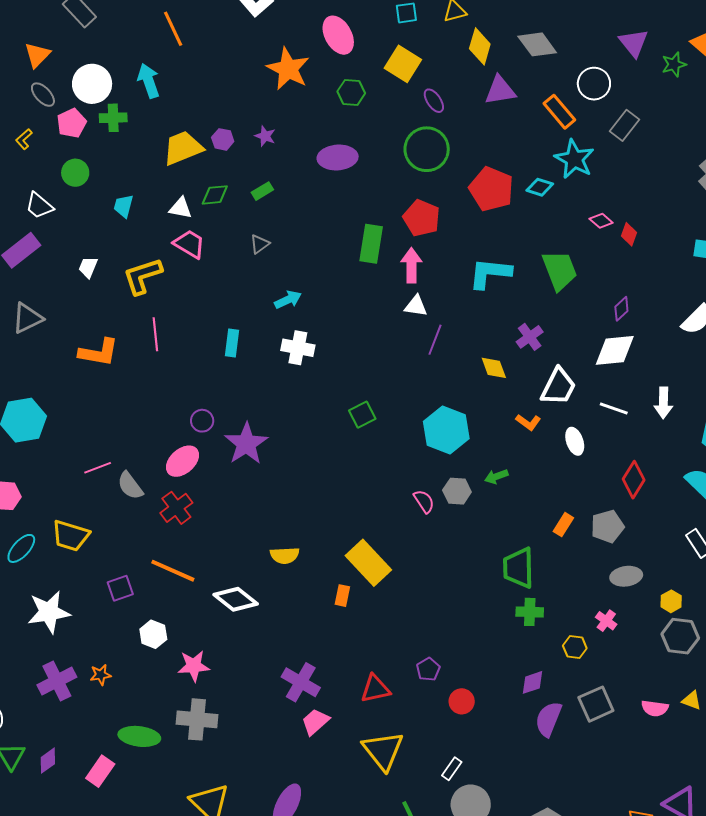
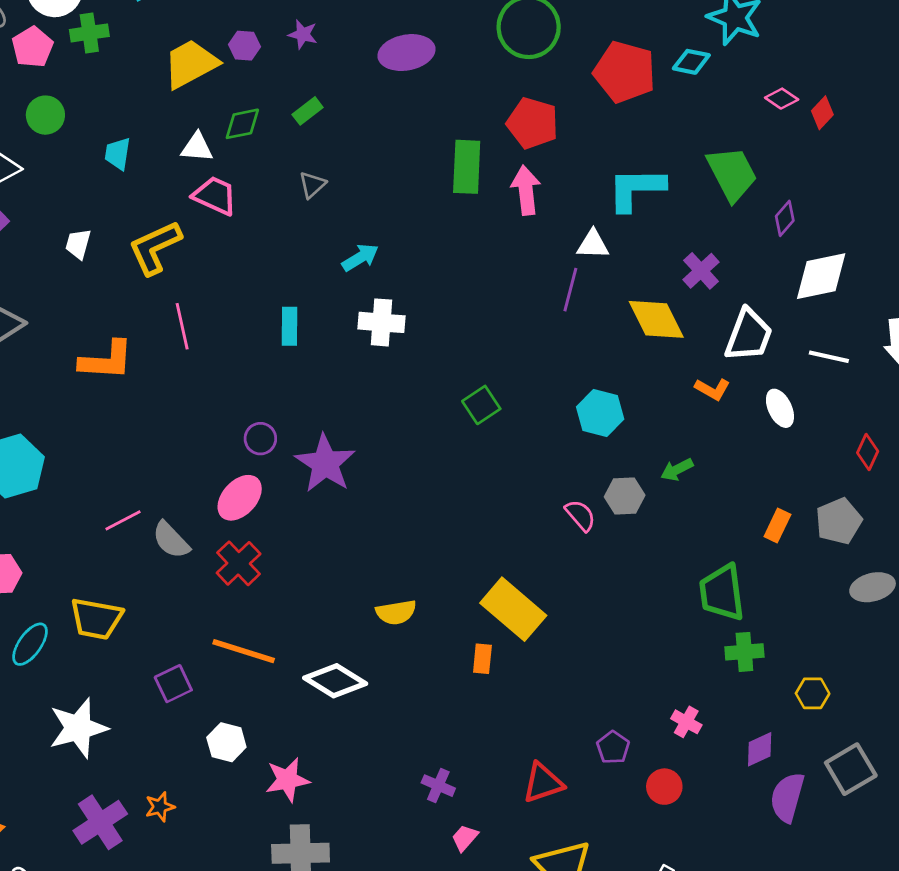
red diamond: (629, 234) -> (822, 113), turned 30
white triangle: (416, 306) -> (593, 244), moved
purple diamond: (621, 309) -> (785, 218), moved
yellow diamond: (494, 368) -> (656, 319), size x1.5
cyan hexagon: (446, 430) -> (600, 413), size x0.7
red diamond: (634, 480) -> (868, 452), size x0.7
pink cross: (606, 621) -> (686, 722), moved
purple cross: (301, 682) -> (438, 786), size x0.6
pink trapezoid: (315, 722) -> (465, 838), size x0.7

